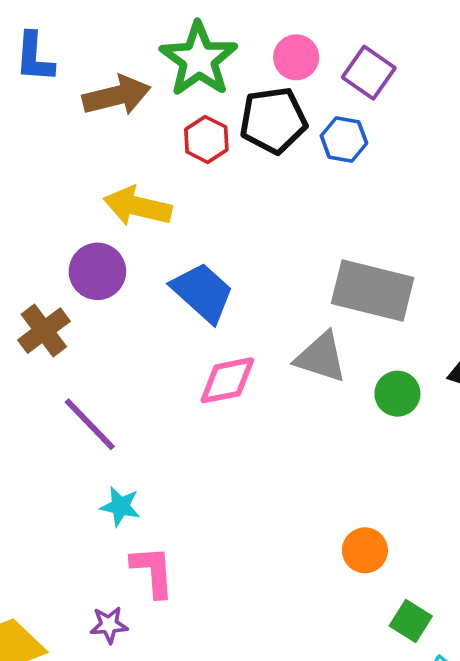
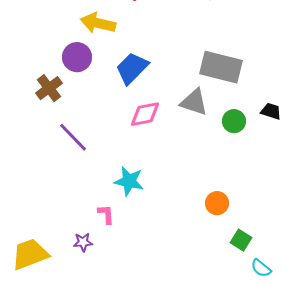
blue trapezoid: (203, 292) -> (132, 68), turned -87
cyan star: (120, 506) -> (129, 181), moved, size x1.4
pink L-shape: (153, 571) -> (106, 214), size x0.7

